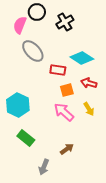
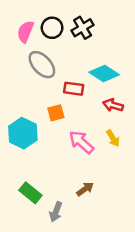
black circle: (37, 12) -> (52, 28), moved
orange square: (67, 90) -> (56, 113), moved
green rectangle: (26, 138) -> (30, 193), moved

